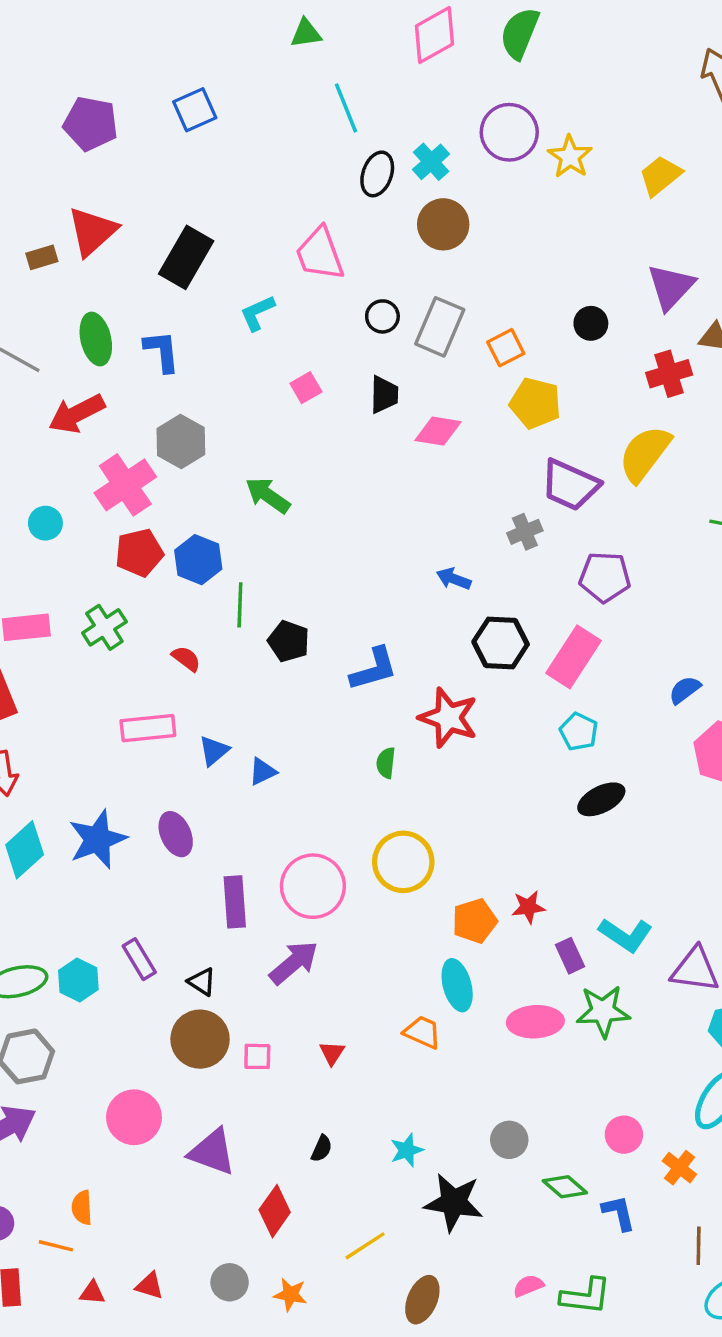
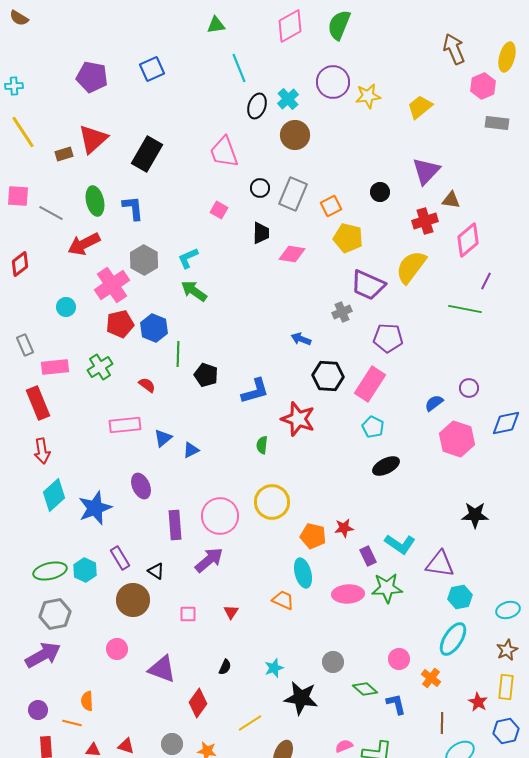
yellow star: (570, 157) -> (368, 96), turned 30
cyan L-shape: (257, 313) -> (188, 258), moved
pink square: (306, 388) -> (219, 210), moved, turned -30
blue star: (98, 839) -> (95, 508), moved
orange pentagon: (474, 921) -> (313, 536), turned 30
brown circle: (200, 1039) -> (133, 600), moved
pink circle: (134, 1117) -> (117, 649), size x0.7

